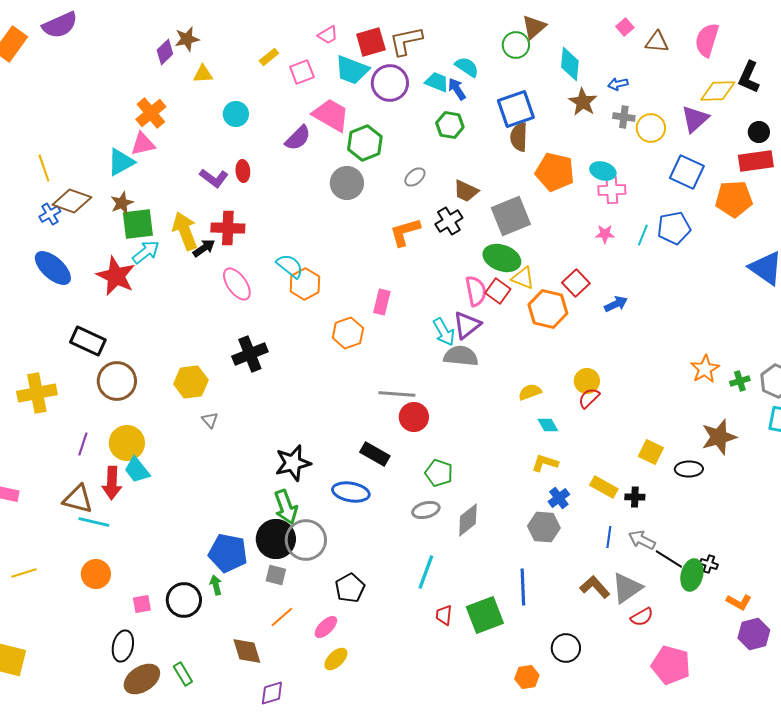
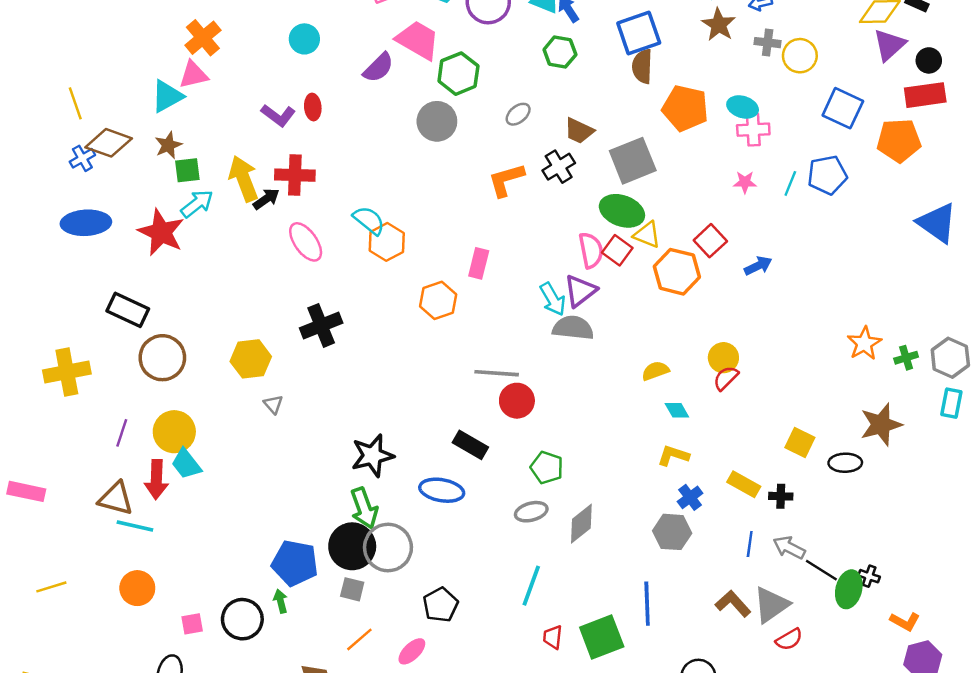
purple triangle: (695, 119) -> (889, 45), moved
green square: (138, 224) -> (187, 170), size x0.7
blue ellipse: (53, 268) -> (86, 223), turned -45

